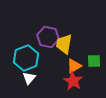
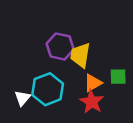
cyan hexagon: (26, 58) -> (48, 89), moved
white triangle: (29, 78) -> (22, 98), moved

